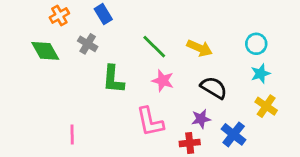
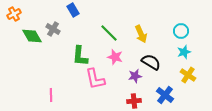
orange cross: (59, 15) -> (14, 14), moved
gray cross: (88, 44) -> (53, 29), moved
yellow arrow: (200, 48) -> (141, 34), turned 42
purple star: (201, 119) -> (135, 76), moved
pink L-shape: (150, 122) -> (95, 79), moved

